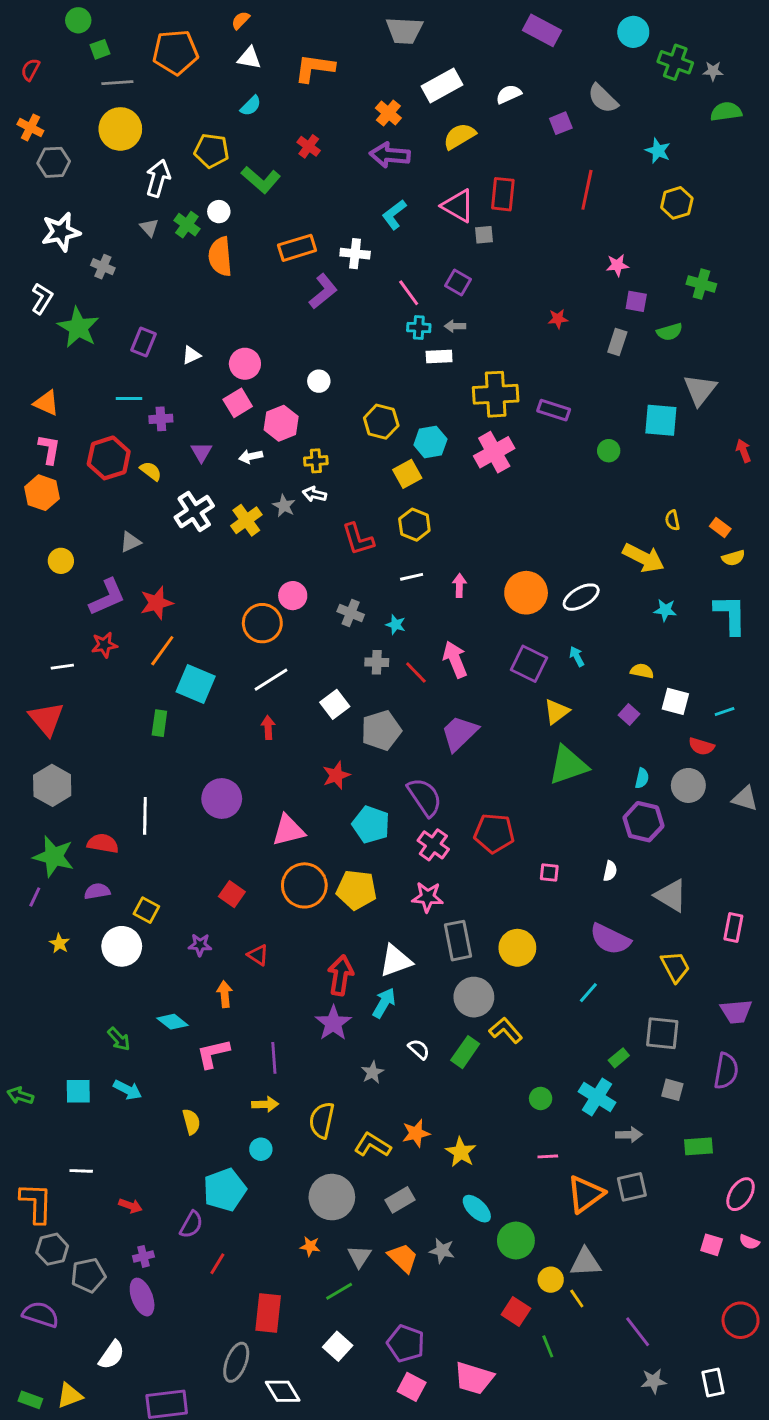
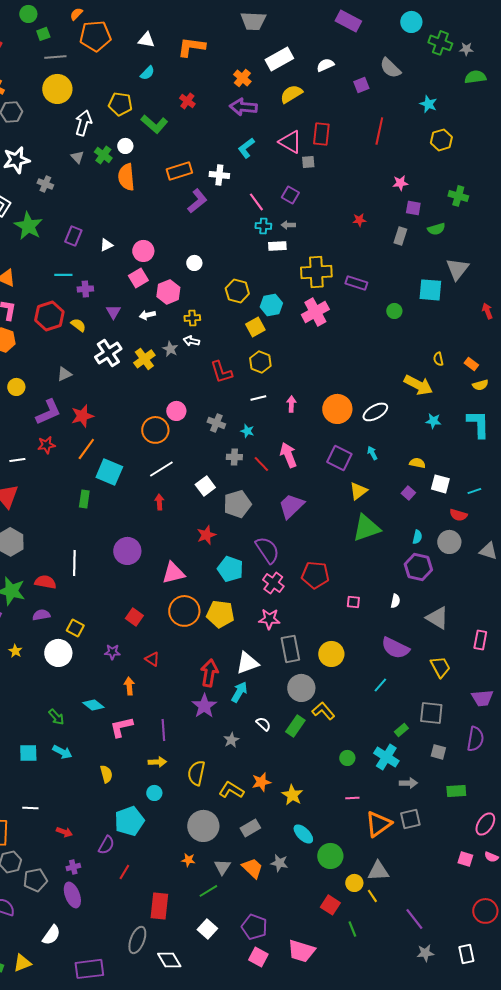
orange semicircle: (241, 20) -> (76, 14), moved

